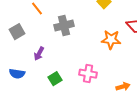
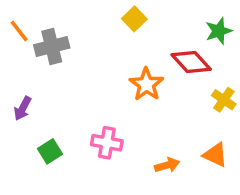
gray cross: (64, 26) -> (52, 46), moved
orange star: (111, 40) -> (146, 84), turned 30

